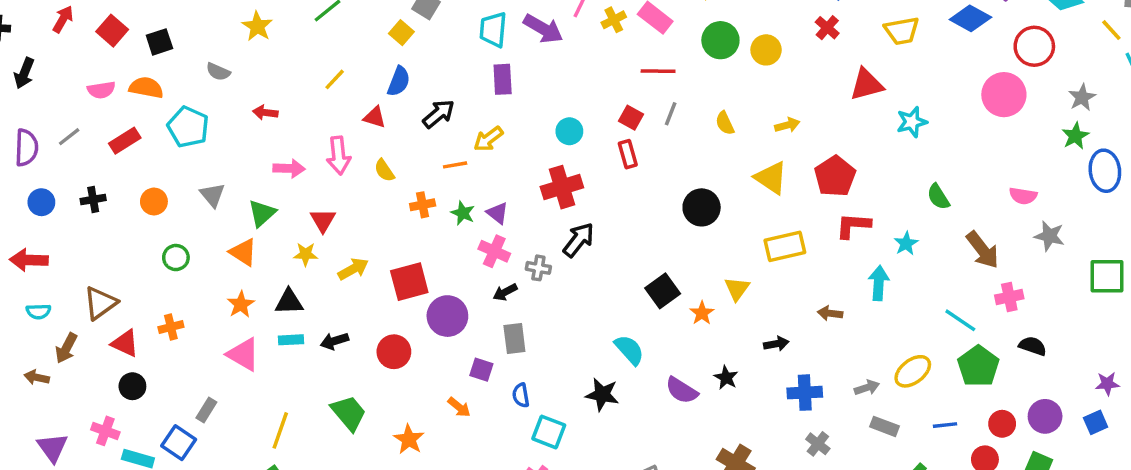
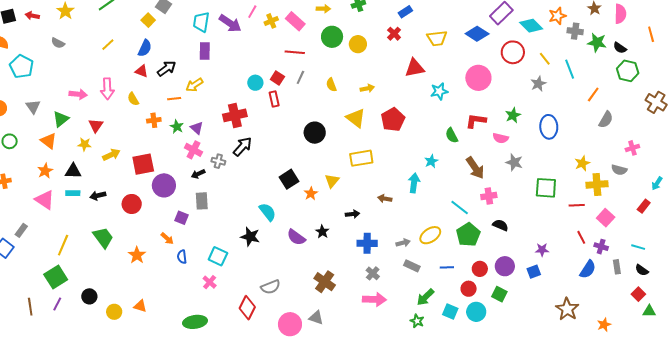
yellow line: (1111, 30) -> (545, 59), moved
gray semicircle: (218, 72) -> (58, 43), moved
pink circle: (1004, 95) -> (478, 78), moved
red arrow: (265, 113) -> (32, 16), moved
red triangle: (375, 117) -> (142, 71), moved
cyan circle: (569, 131) -> (255, 83), moved
green star: (1075, 136) -> (513, 115), moved
red L-shape: (853, 225) -> (476, 121), moved
blue semicircle: (521, 395) -> (182, 257), moved

